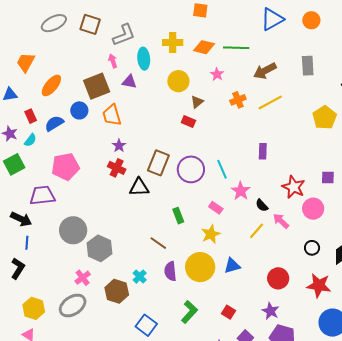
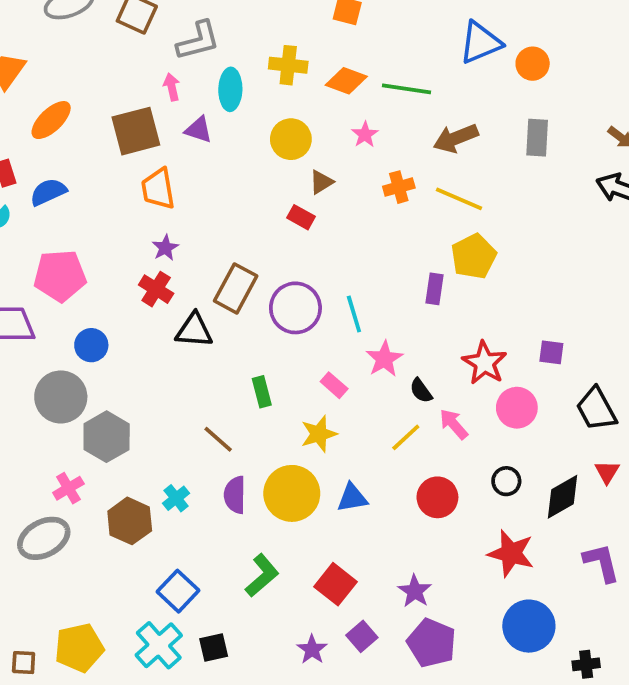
orange circle: (311, 20) -> (533, 64), moved
yellow line: (270, 102) -> (459, 199), turned 45
blue circle: (79, 110) -> (91, 345), moved
yellow pentagon: (325, 118) -> (474, 256), moved
red circle: (278, 278) -> (437, 497), moved
red square: (228, 312) -> (335, 584), size x1.5

